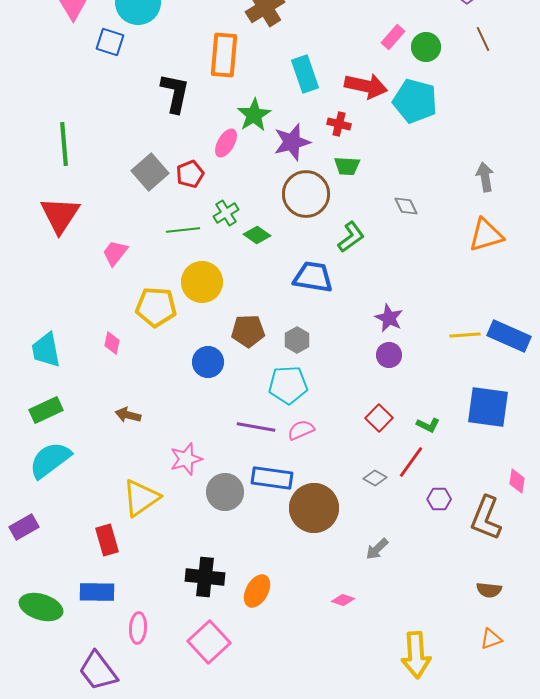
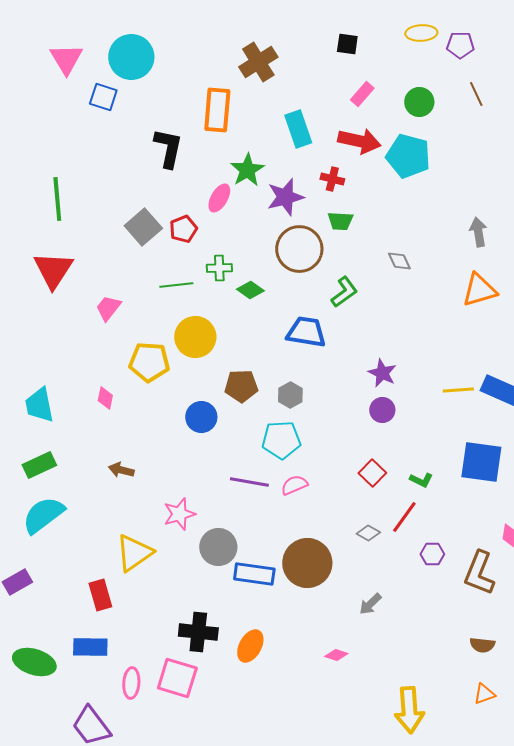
pink rectangle: (393, 37) -> (362, 94), moved
green cross: (226, 213) -> (219, 268), turned 30
blue rectangle: (272, 478) -> (254, 574), moved
pink square: (209, 642) -> (177, 678), moved, turned -30

